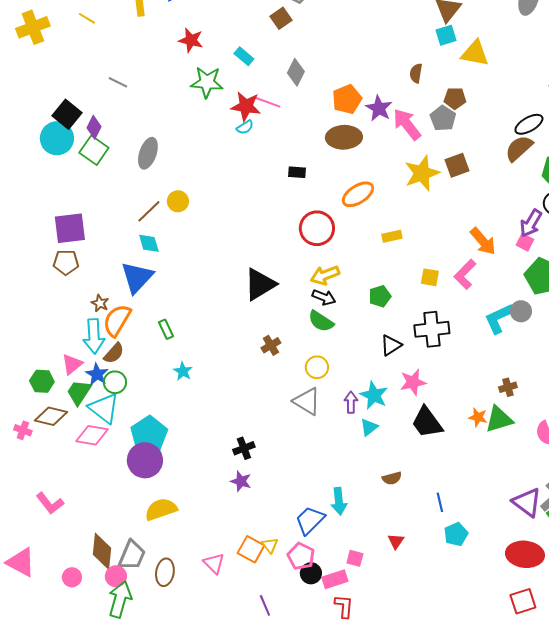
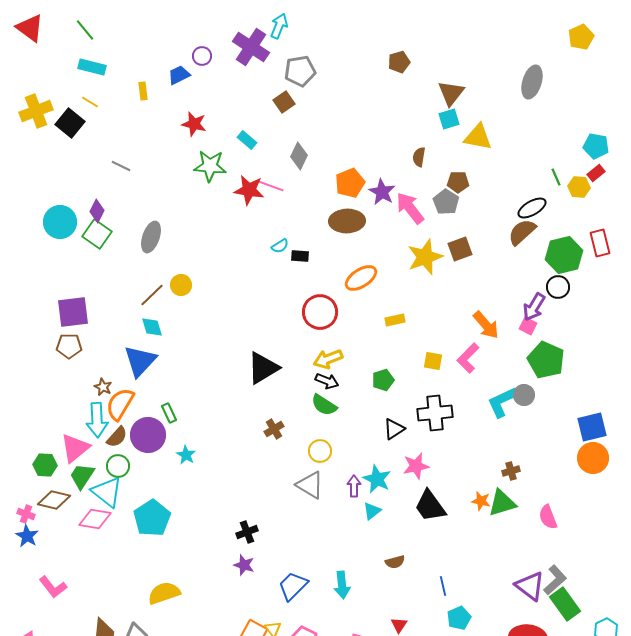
black square: (67, 114) -> (70, 123), moved
cyan semicircle: (245, 127) -> (280, 246), moved
pink triangle: (72, 364) -> (75, 448), size x1.4
blue star: (97, 374) -> (27, 536), moved
purple circle: (145, 460) -> (148, 435), moved
blue trapezoid: (310, 520) -> (293, 586), moved

